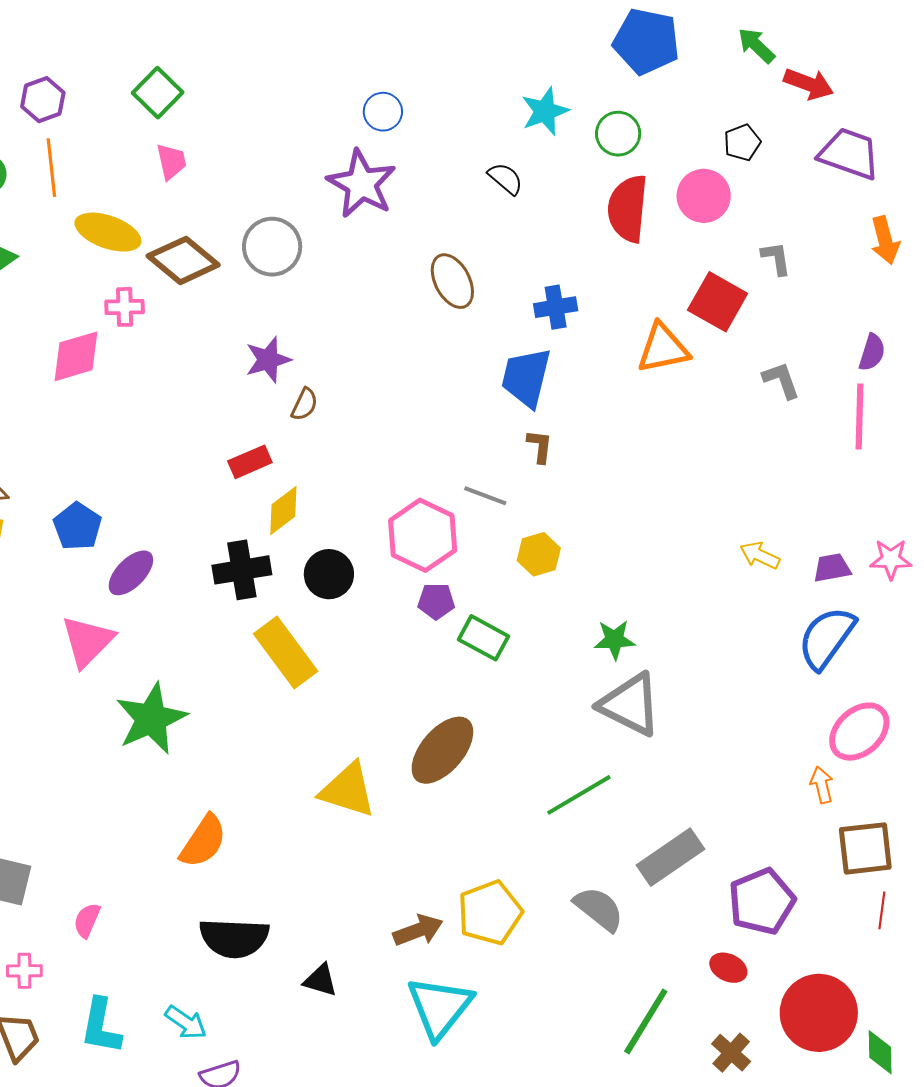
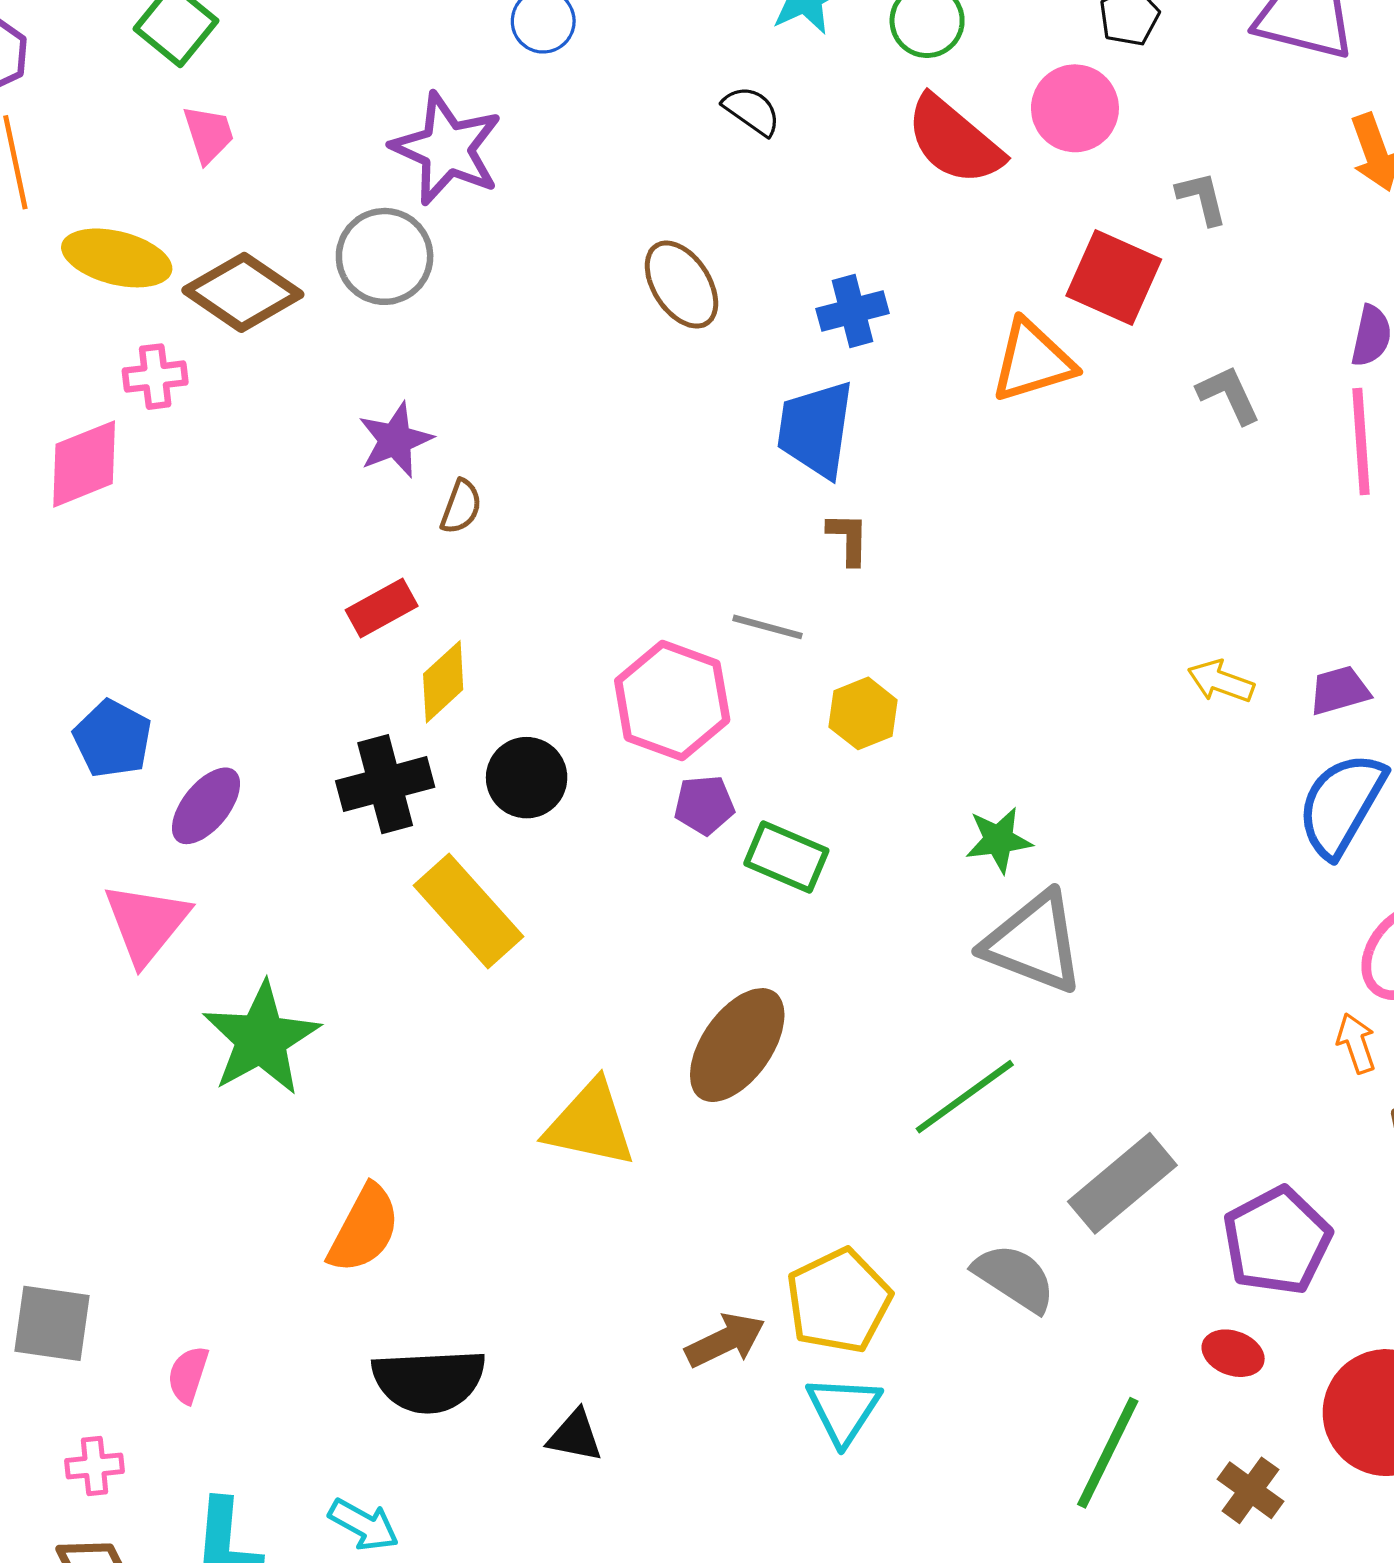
purple star: (362, 184) -> (447, 149), moved
red semicircle: (628, 209) -> (954, 140), turned -50
cyan triangle: (440, 1007) -> (844, 1410), moved, size x0.7

